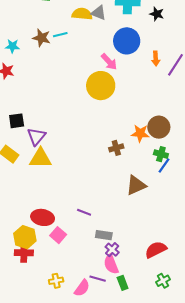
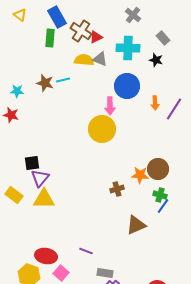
pink arrow: (109, 62) -> (110, 106), turned 42
black square: (17, 121) -> (32, 163), moved

